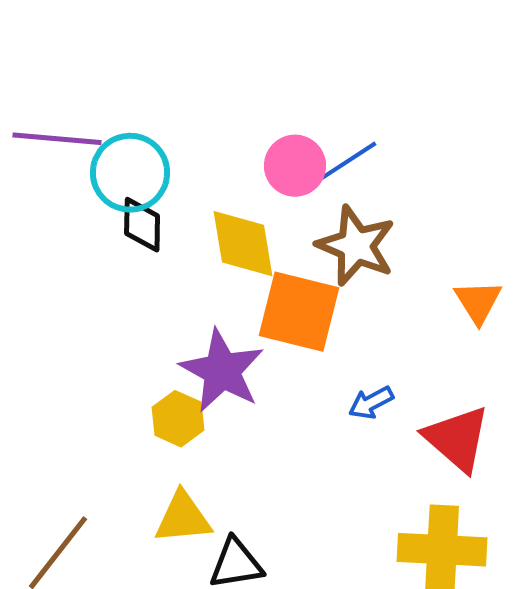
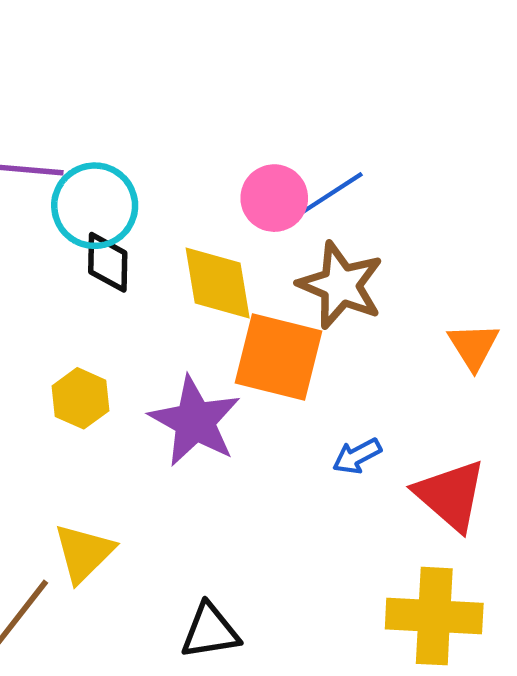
yellow hexagon: (178, 419) -> (81, 398), moved
yellow triangle: (183, 518) -> (84, 553), moved, turned -40

